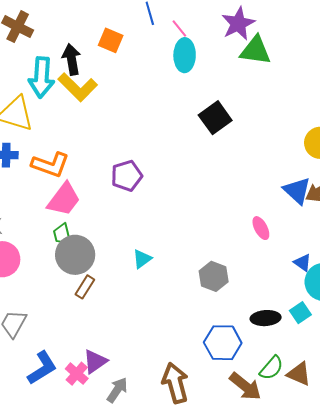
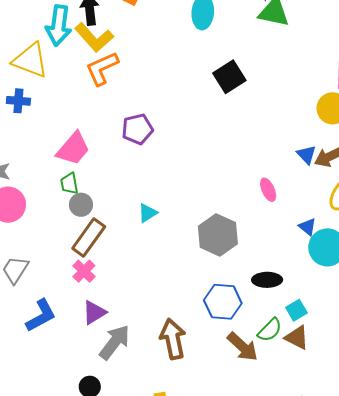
orange L-shape: (50, 165) -> (102, 68), moved, turned 132
blue triangle: (297, 191) -> (306, 155), size x0.7
gray circle: (75, 255) -> (81, 205), size x0.6
gray hexagon: (214, 276) -> (218, 235), size x1.4
brown rectangle: (85, 287) -> (89, 237), size x1.6
cyan square: (300, 313) -> (296, 310), moved
pink cross: (77, 374) -> (84, 271), moved
gray arrow: (117, 390) -> (115, 342), size x1.4

